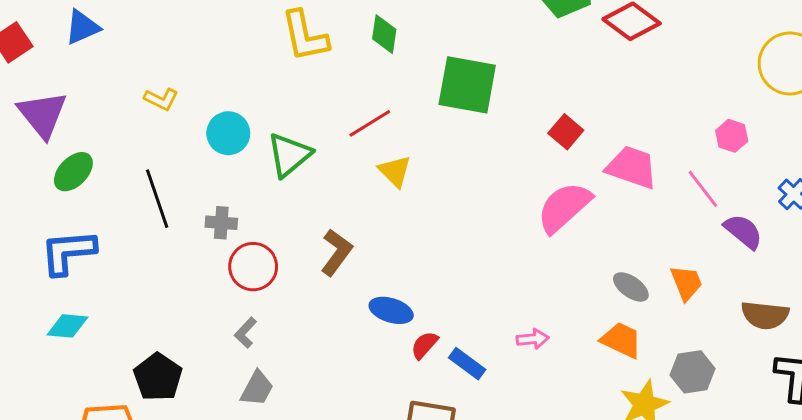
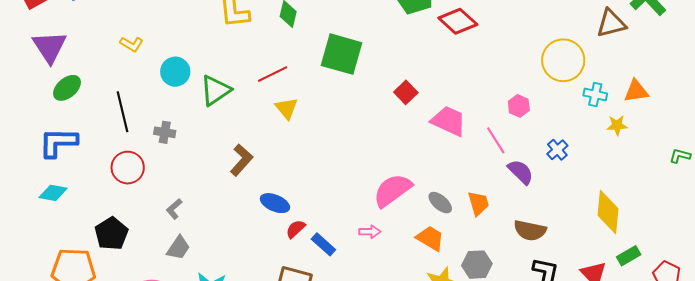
pink semicircle: (564, 207) -> (392, 190), moved
red circle: (253, 267) -> (128, 168), moved

